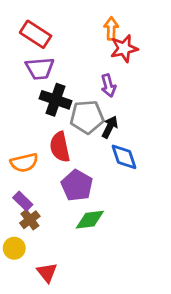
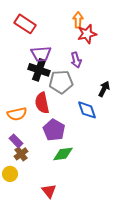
purple trapezoid: (40, 68) -> (41, 54), moved
black arrow: (110, 127) -> (104, 89), moved
red triangle: (47, 272) -> (49, 191), moved

